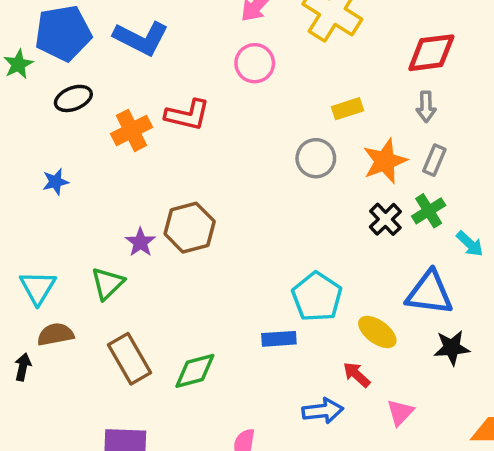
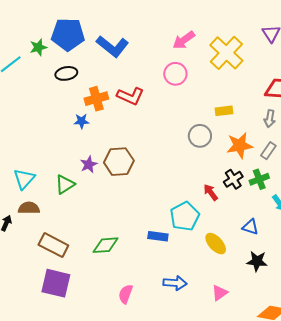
blue star: (56, 182) -> (81, 121), moved
blue triangle: (429, 293) -> (250, 227), size x0.6
brown rectangle: (130, 359) -> (53, 245), moved, turned -44
red arrow: (357, 375) -> (211, 192), moved

